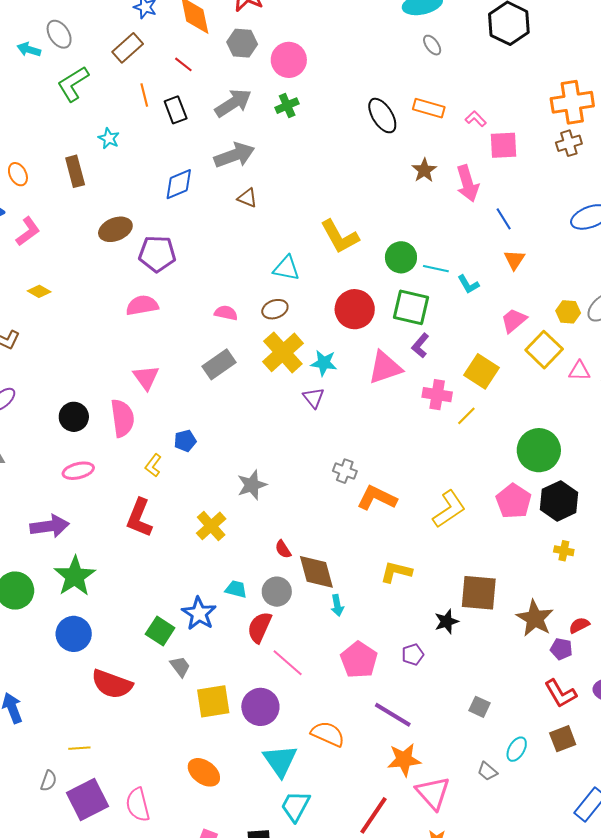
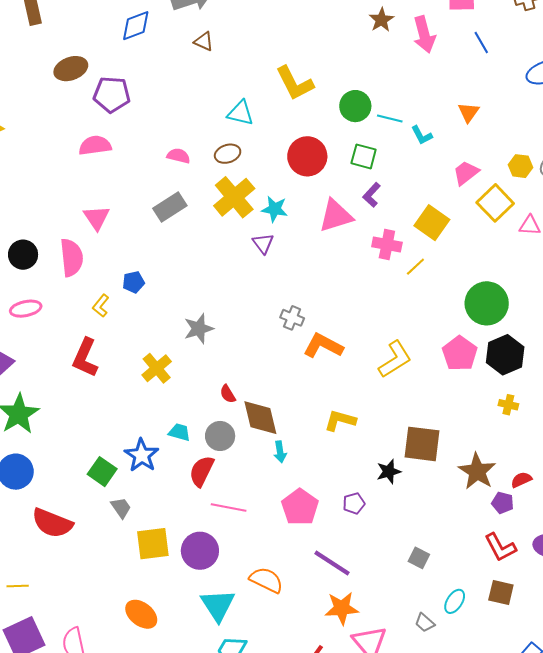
blue line: (504, 219) -> (481, 43), moved
green square: (411, 307) -> (364, 156), size x0.7
pink line: (288, 663) -> (229, 507), turned -32
brown square: (563, 739) -> (501, 592), turned 32

